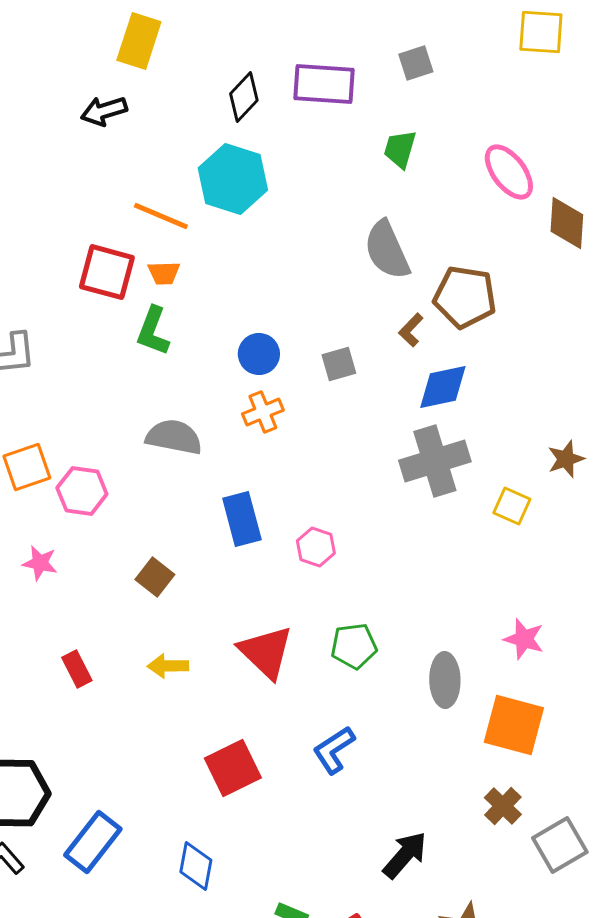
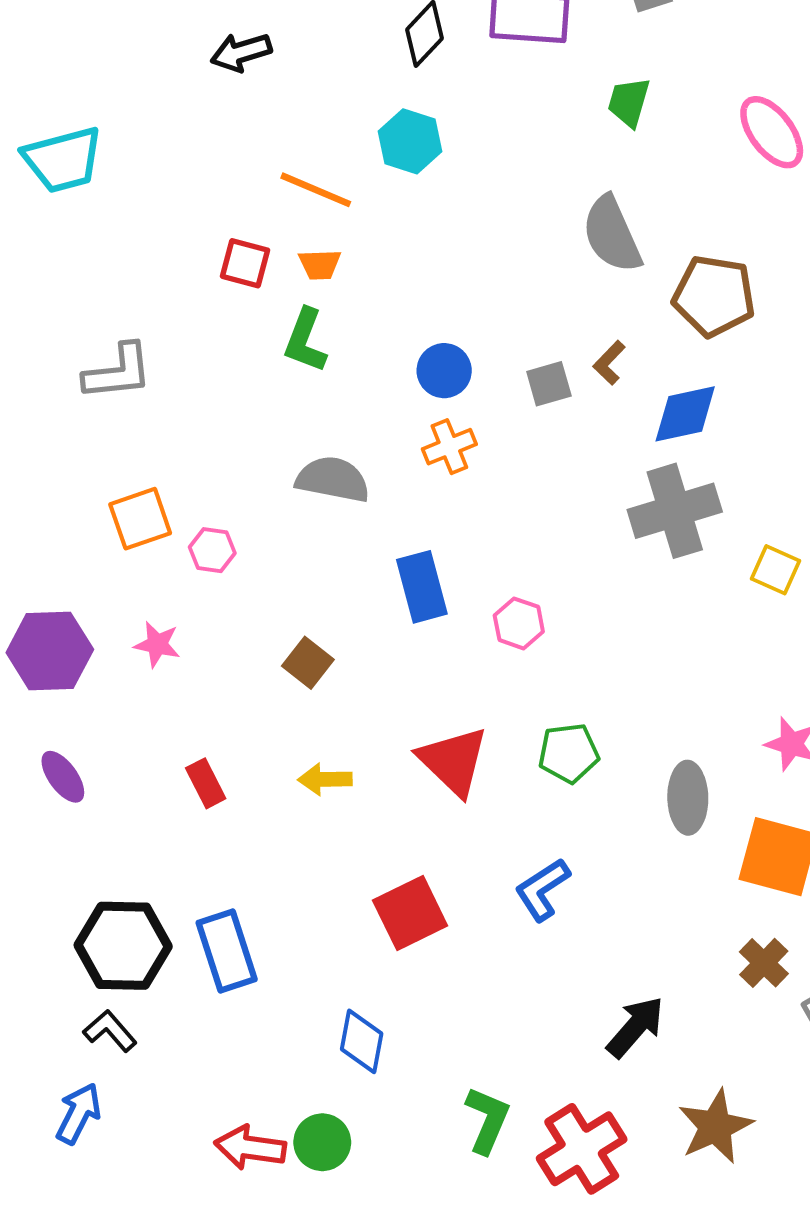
cyan hexagon: (233, 179) -> (410, 141), size x0.7
red square: (107, 272) -> (245, 263), size x0.7
brown L-shape: (411, 330) -> (609, 363), moved
pink hexagon: (82, 491) -> (212, 550), size x0.7
blue rectangle: (93, 842) -> (227, 951), moved, turned -56

